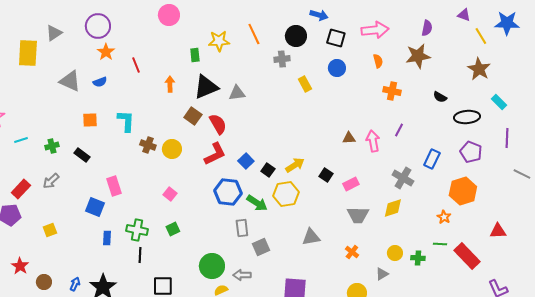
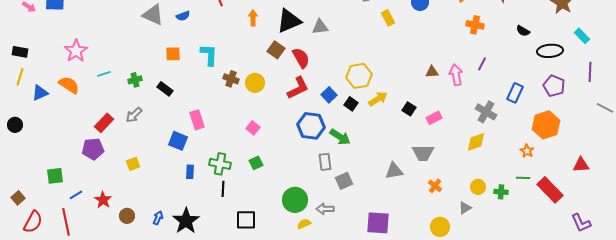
yellow hexagon: (286, 194) -> (359, 76), moved
gray trapezoid: (358, 215) -> (423, 153), moved

